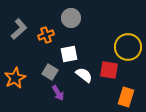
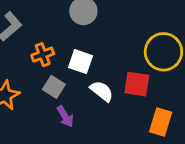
orange cross: (46, 35) -> (43, 55), moved
white square: (69, 54) -> (81, 62), turned 30

